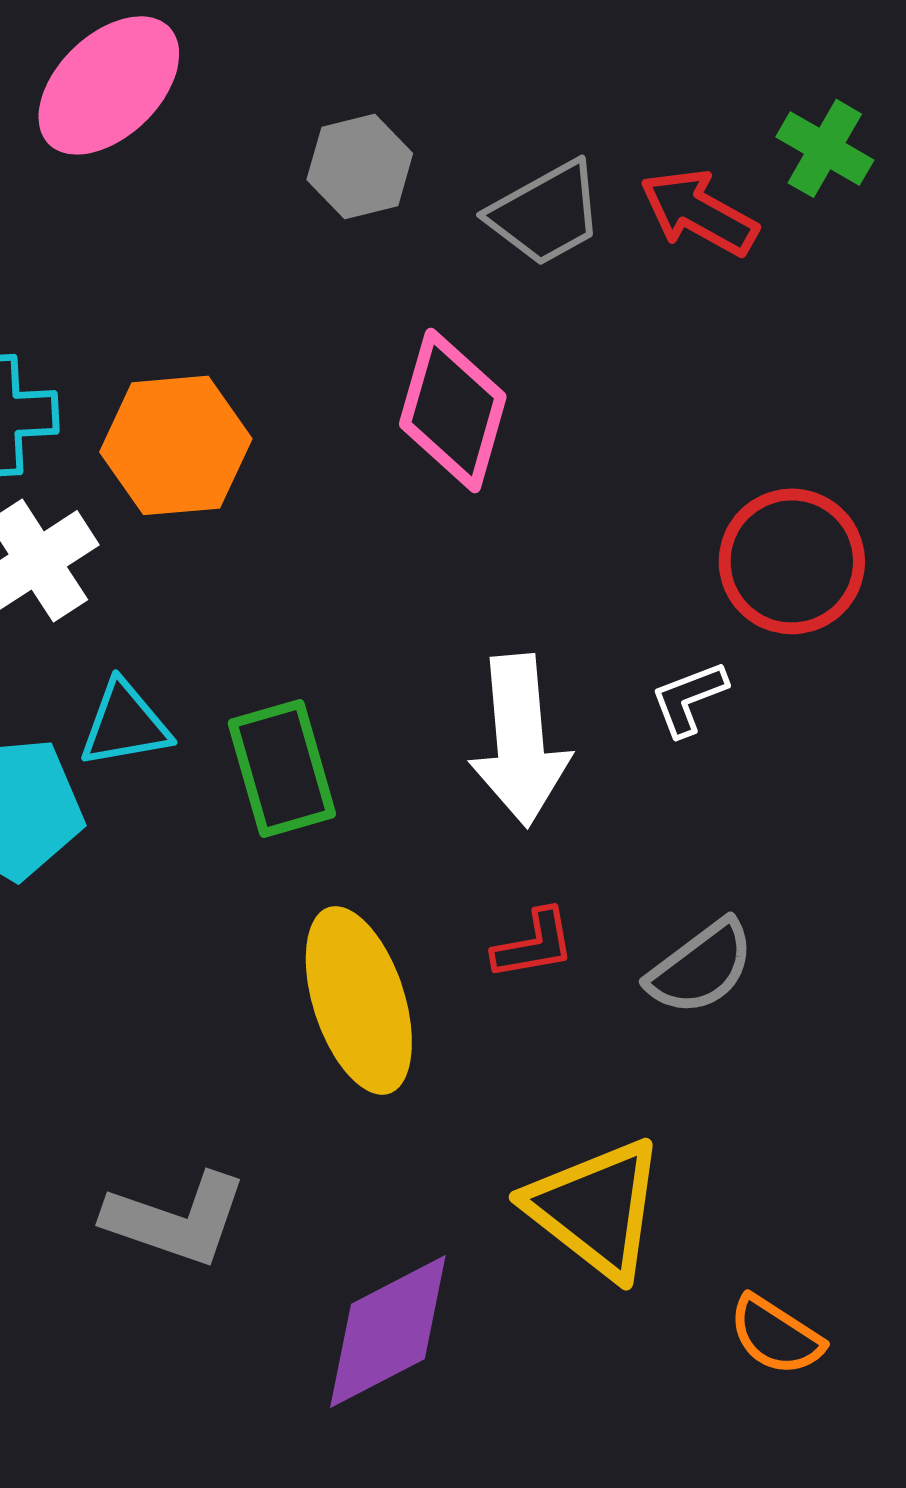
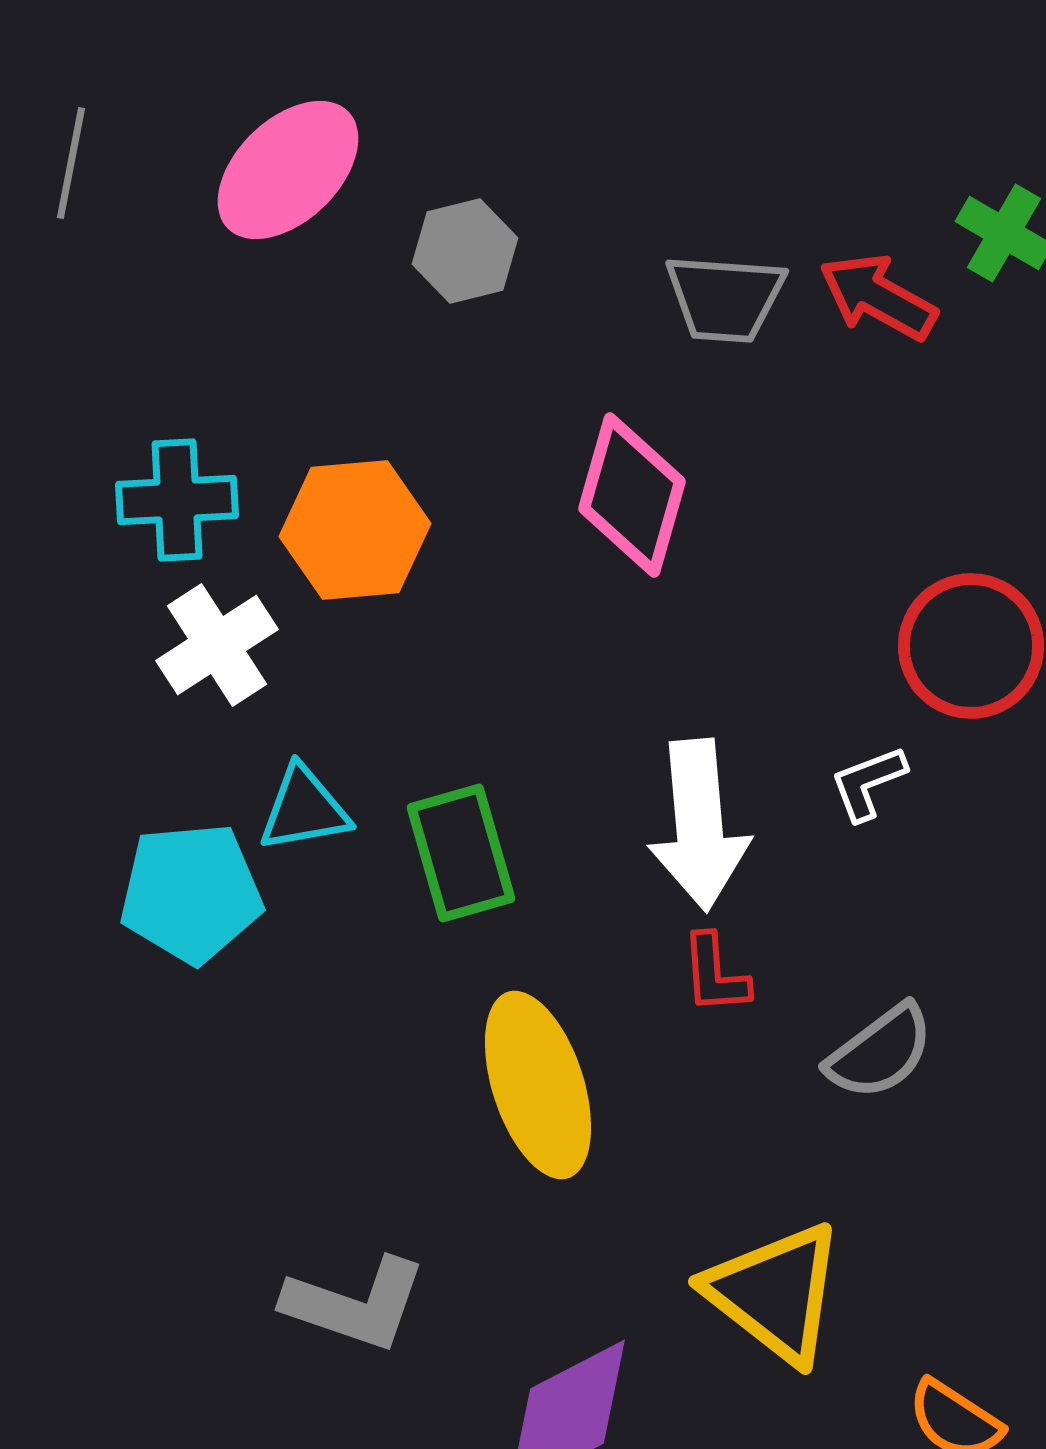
gray hexagon: (360, 166) -> (465, 251), moved
gray trapezoid: (546, 213) -> (725, 298), turned 33
red L-shape: (534, 944) -> (715, 974), moved, turned 96

